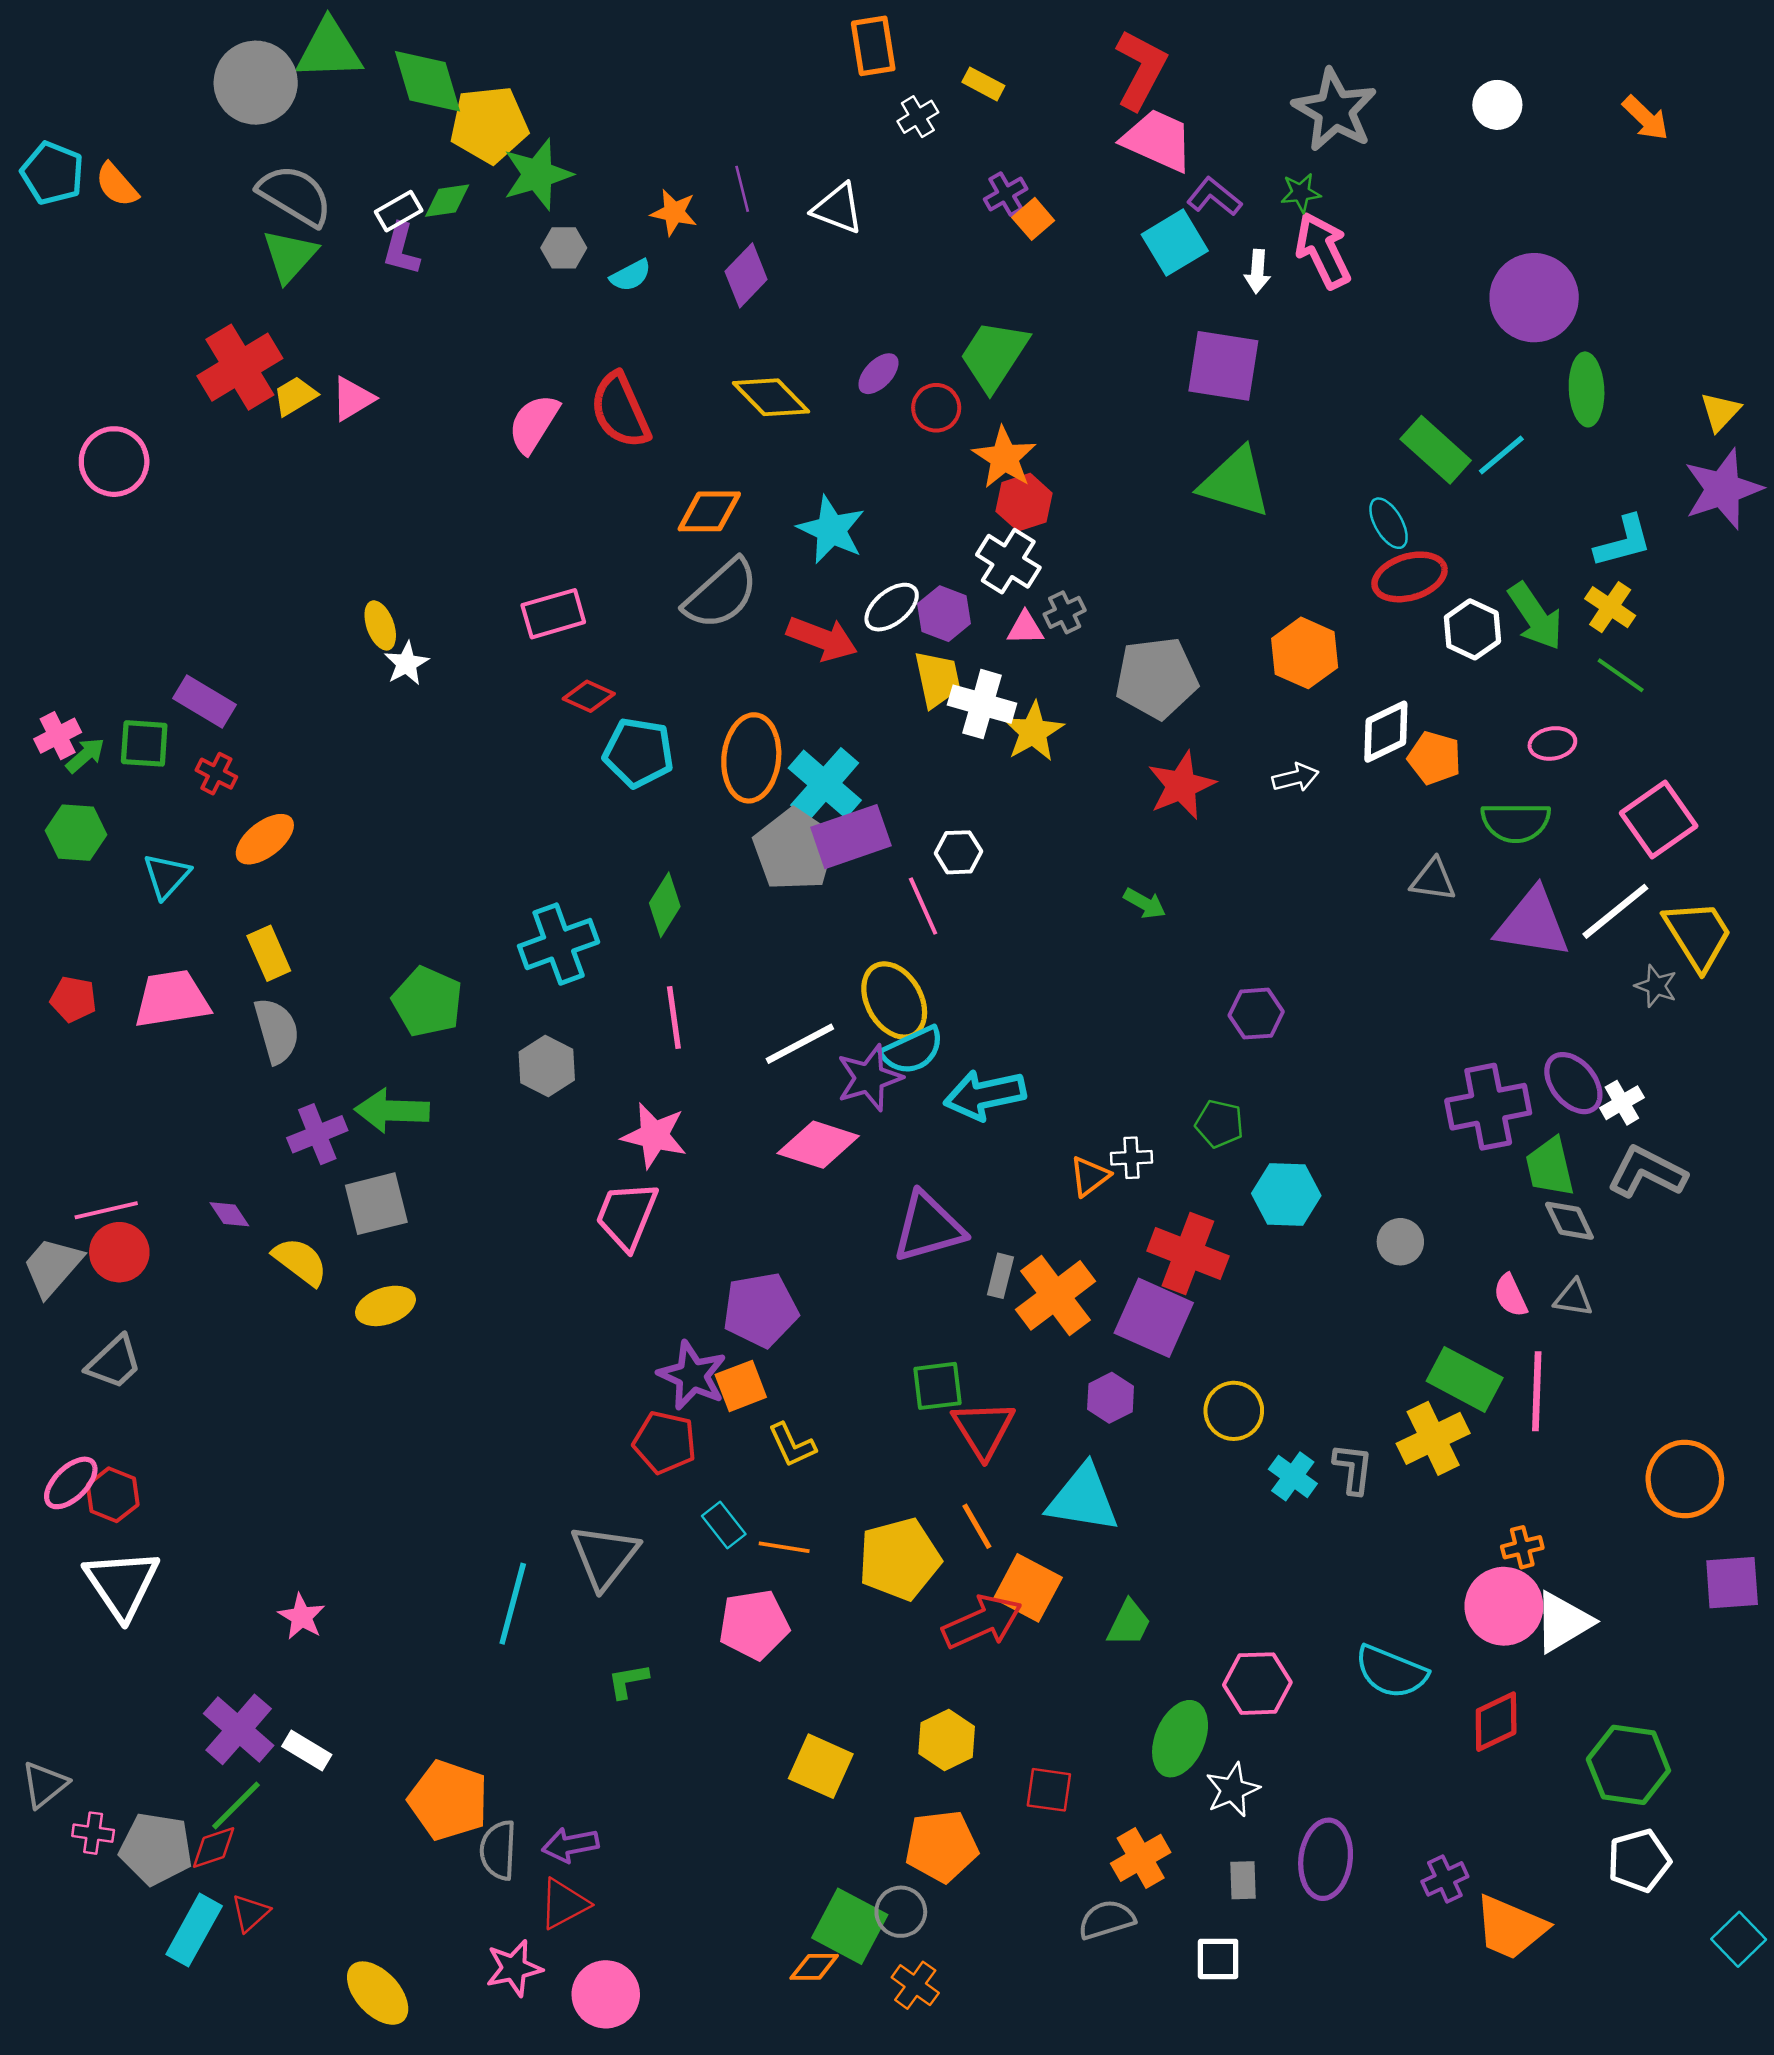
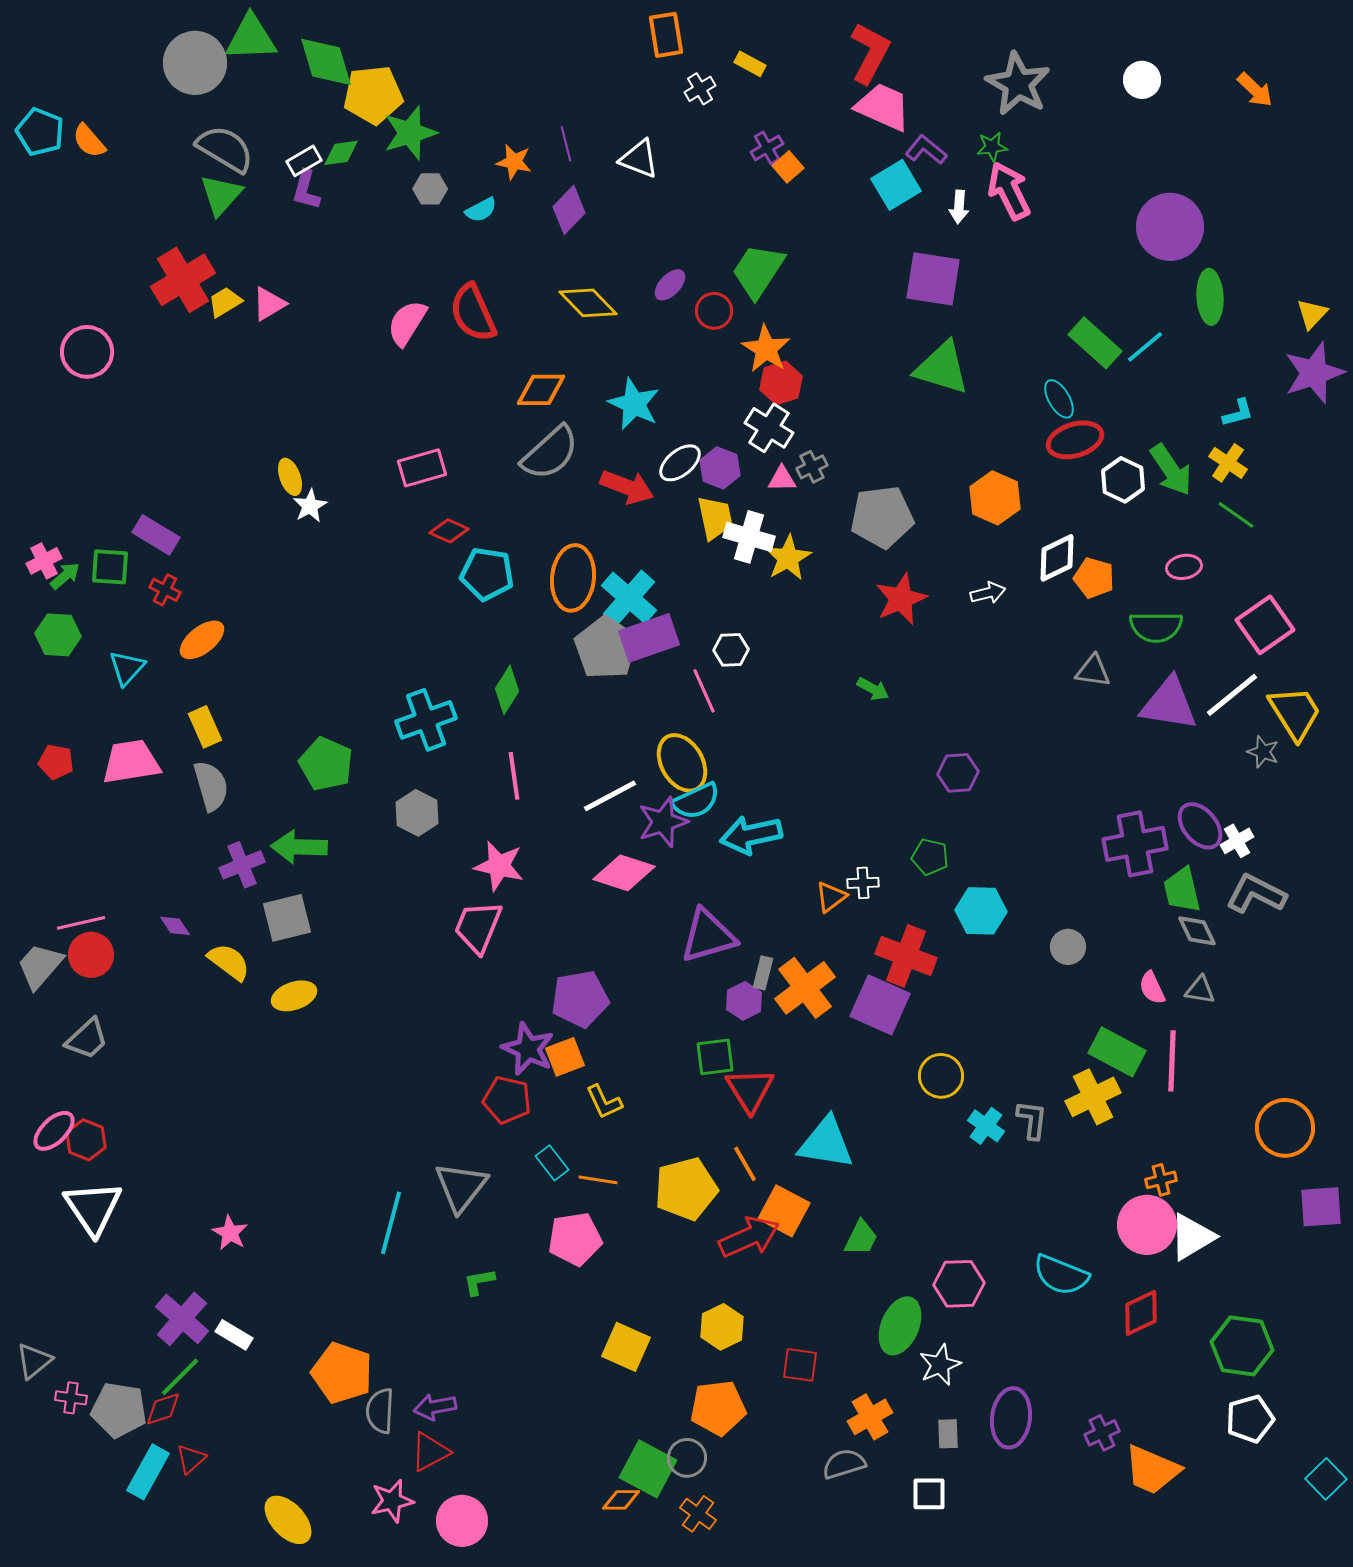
cyan L-shape: (1623, 542) -> (1238, 413), size x0.7
purple hexagon: (1111, 1398) -> (744, 1001), moved

